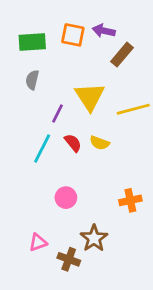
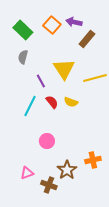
orange square: (73, 35) -> (52, 25), turned 30
green rectangle: (32, 42) -> (23, 30), turned 48
purple line: (57, 113) -> (41, 81), turned -56
orange cross: (130, 200) -> (93, 160), moved

